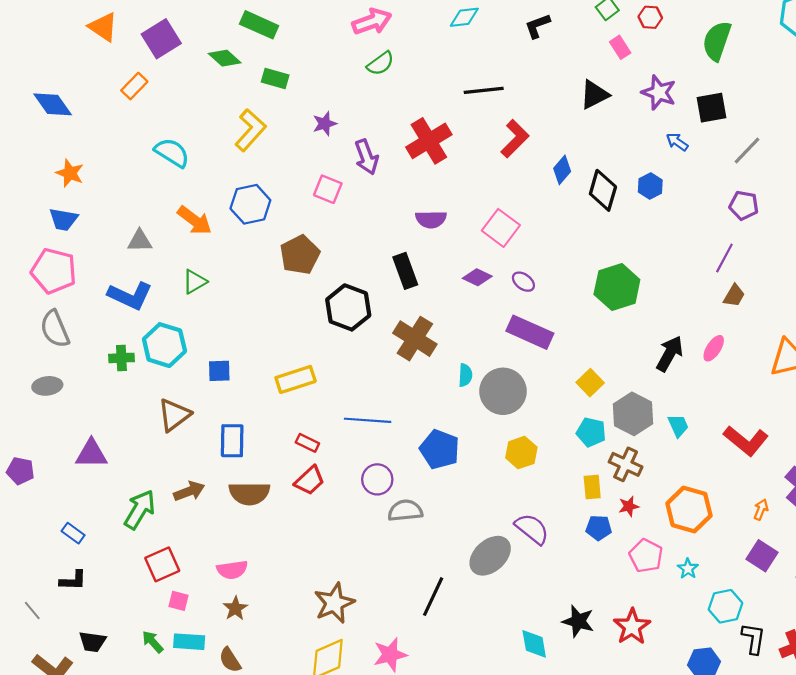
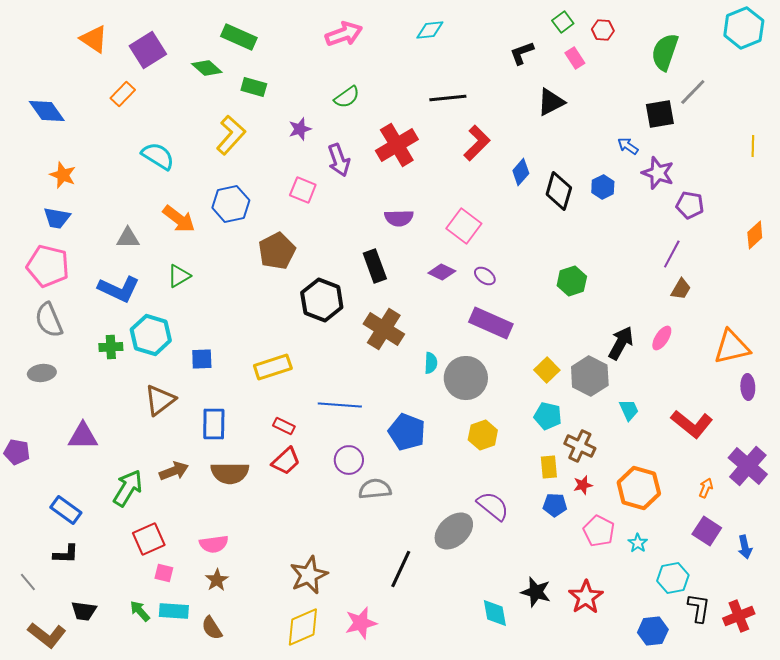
black L-shape: (537, 26) -> (522, 53), moved
green semicircle: (380, 63) -> (347, 97), moved
purple star: (659, 92) -> (658, 173), moved
gray line: (747, 151) -> (693, 92), moved
green hexagon: (617, 287) -> (572, 281), size x0.7
gray hexagon: (633, 414) -> (590, 376), moved
blue rectangle: (73, 533) -> (66, 510), size x1.4

